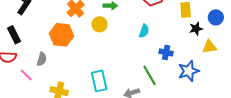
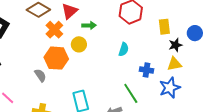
orange hexagon: (62, 35) -> (56, 58), moved
yellow triangle: (209, 47) -> (174, 64), moved
gray semicircle: (42, 59) -> (40, 75), moved, turned -48

